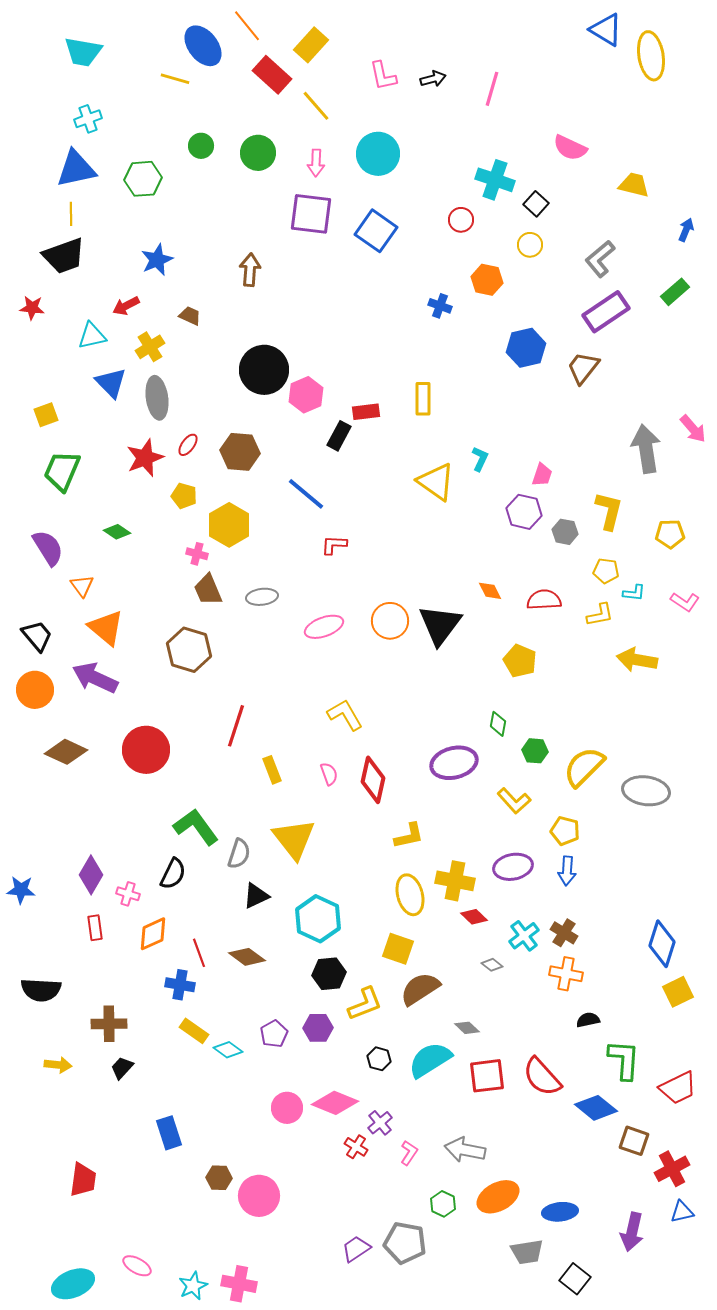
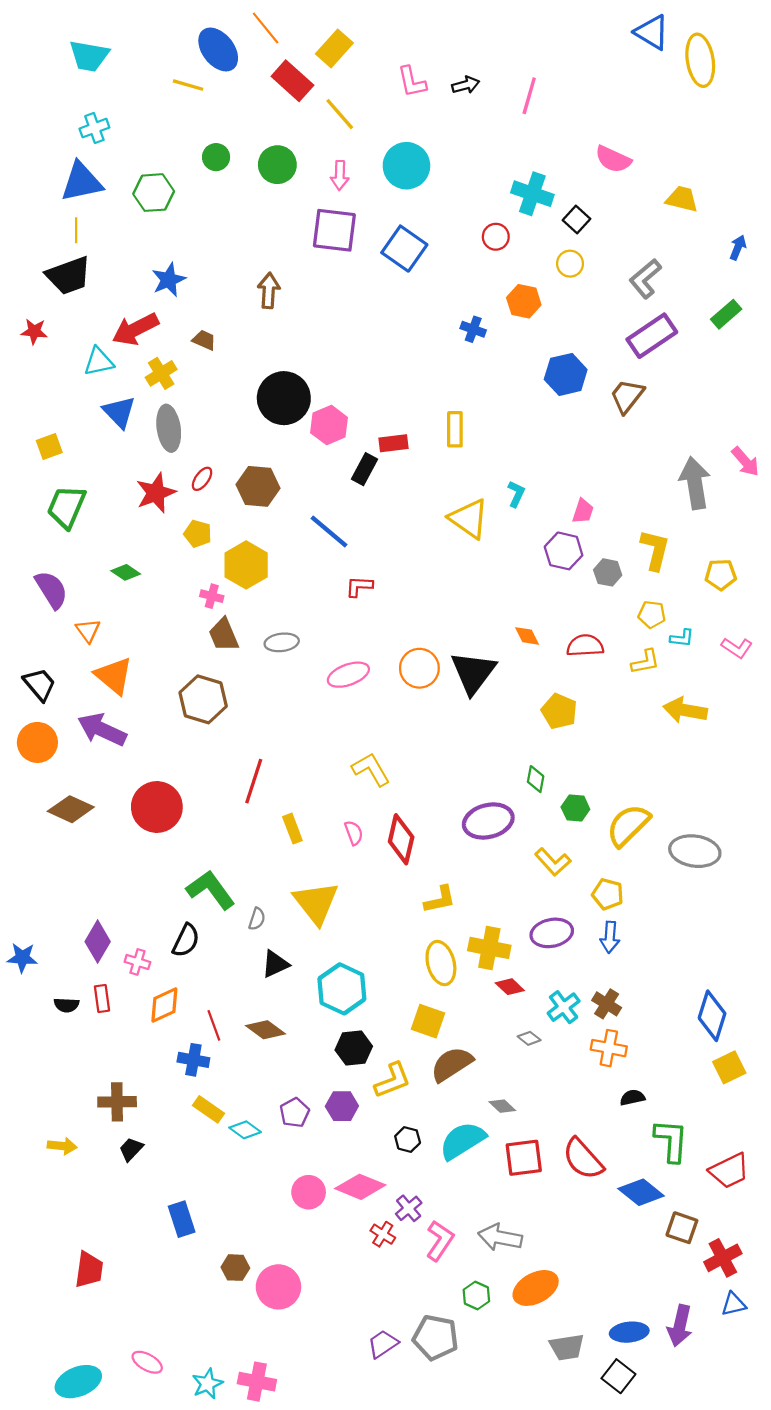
red arrow: (126, 306) -> (135, 329), size x1.6
gray semicircle: (239, 854) -> (257, 919), size x0.7
black semicircle: (41, 990) -> (66, 1005), moved, size x0.6
pink L-shape: (409, 1153) -> (440, 1241), size x1.5
blue ellipse: (560, 1212) -> (629, 1332), moved

